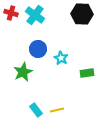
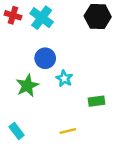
cyan star: (61, 58) -> (64, 78), moved
green rectangle: (87, 73) -> (96, 101), moved
cyan rectangle: (36, 110) -> (17, 131), moved

